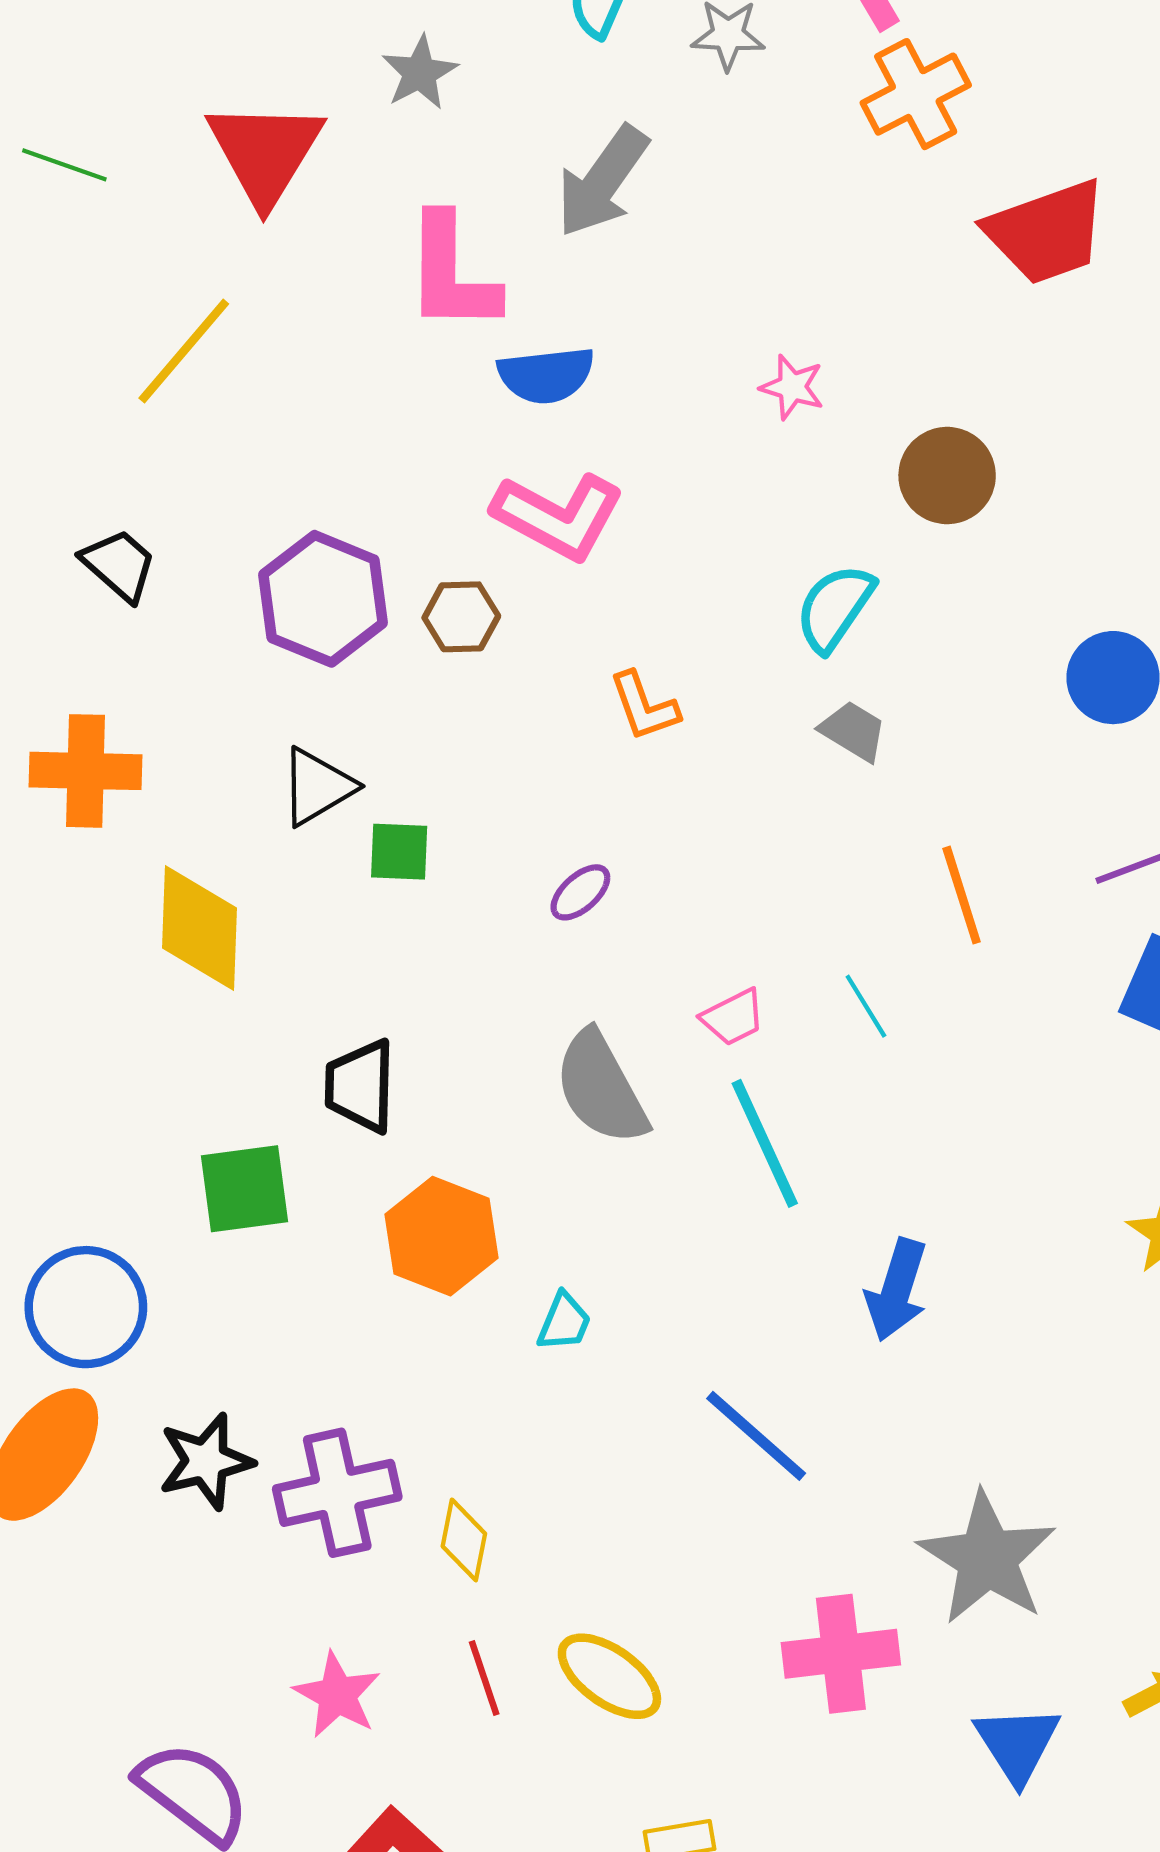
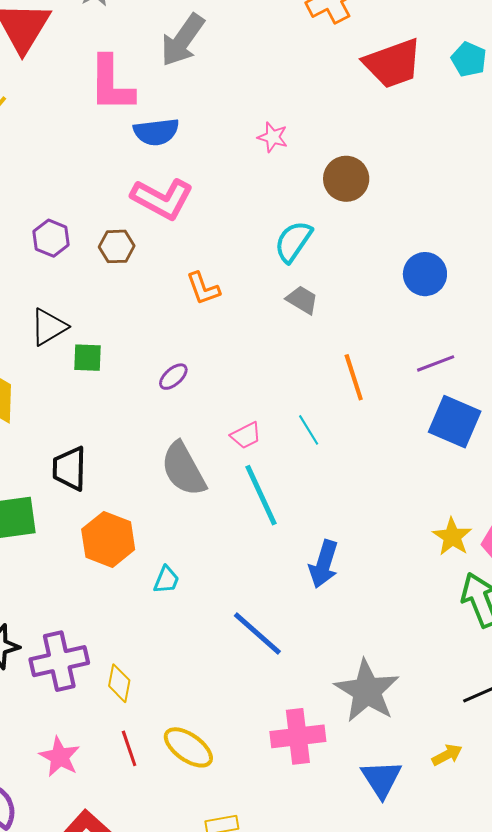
purple hexagon: (323, 599) -> (51, 238), size x0.6

